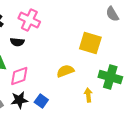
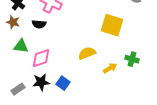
green cross: (110, 77) -> (132, 59), size x0.6
yellow arrow: (88, 95) -> (110, 68), moved, turned 64

